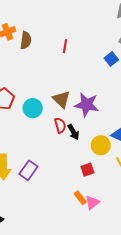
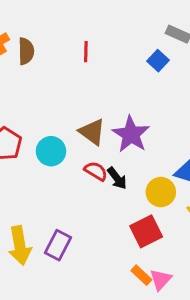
purple star: (87, 105) -> (131, 134), turned 30
red semicircle: (60, 125) -> (96, 171), turned -35
red square: (87, 170) -> (146, 231), size x1.5

